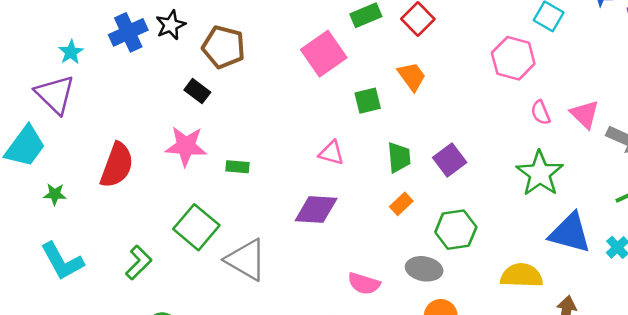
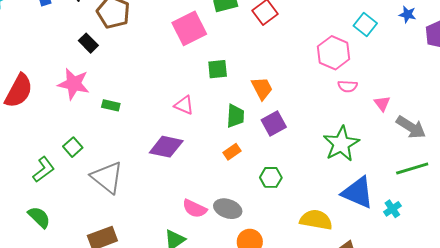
orange trapezoid: (412, 76) -> (262, 88), moved
pink semicircle: (541, 113) -> (348, 86), moved, turned -72
pink triangle: (585, 114) -> (382, 103), size x0.7
green square: (196, 227) -> (73, 147), size x0.6
green hexagon: (456, 230) -> (271, 177), size x0.7
green L-shape: (139, 263) -> (44, 169), moved
gray ellipse: (424, 269) -> (228, 209), moved

